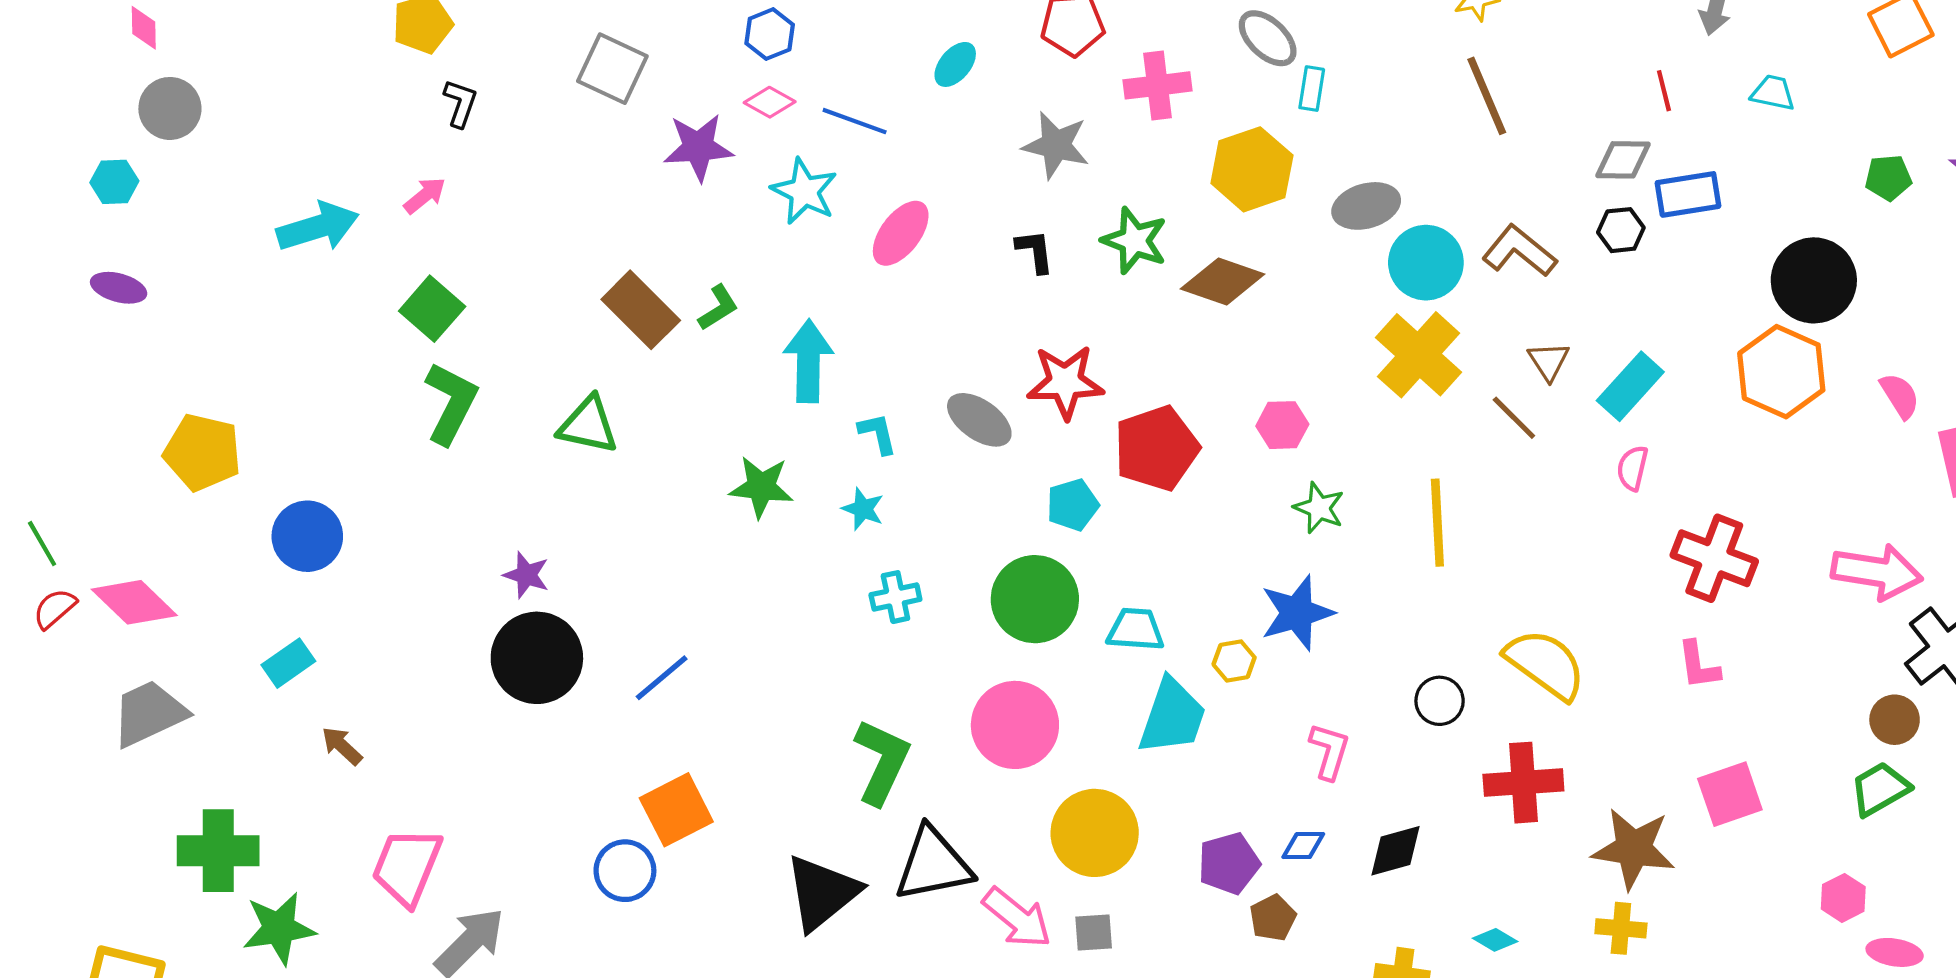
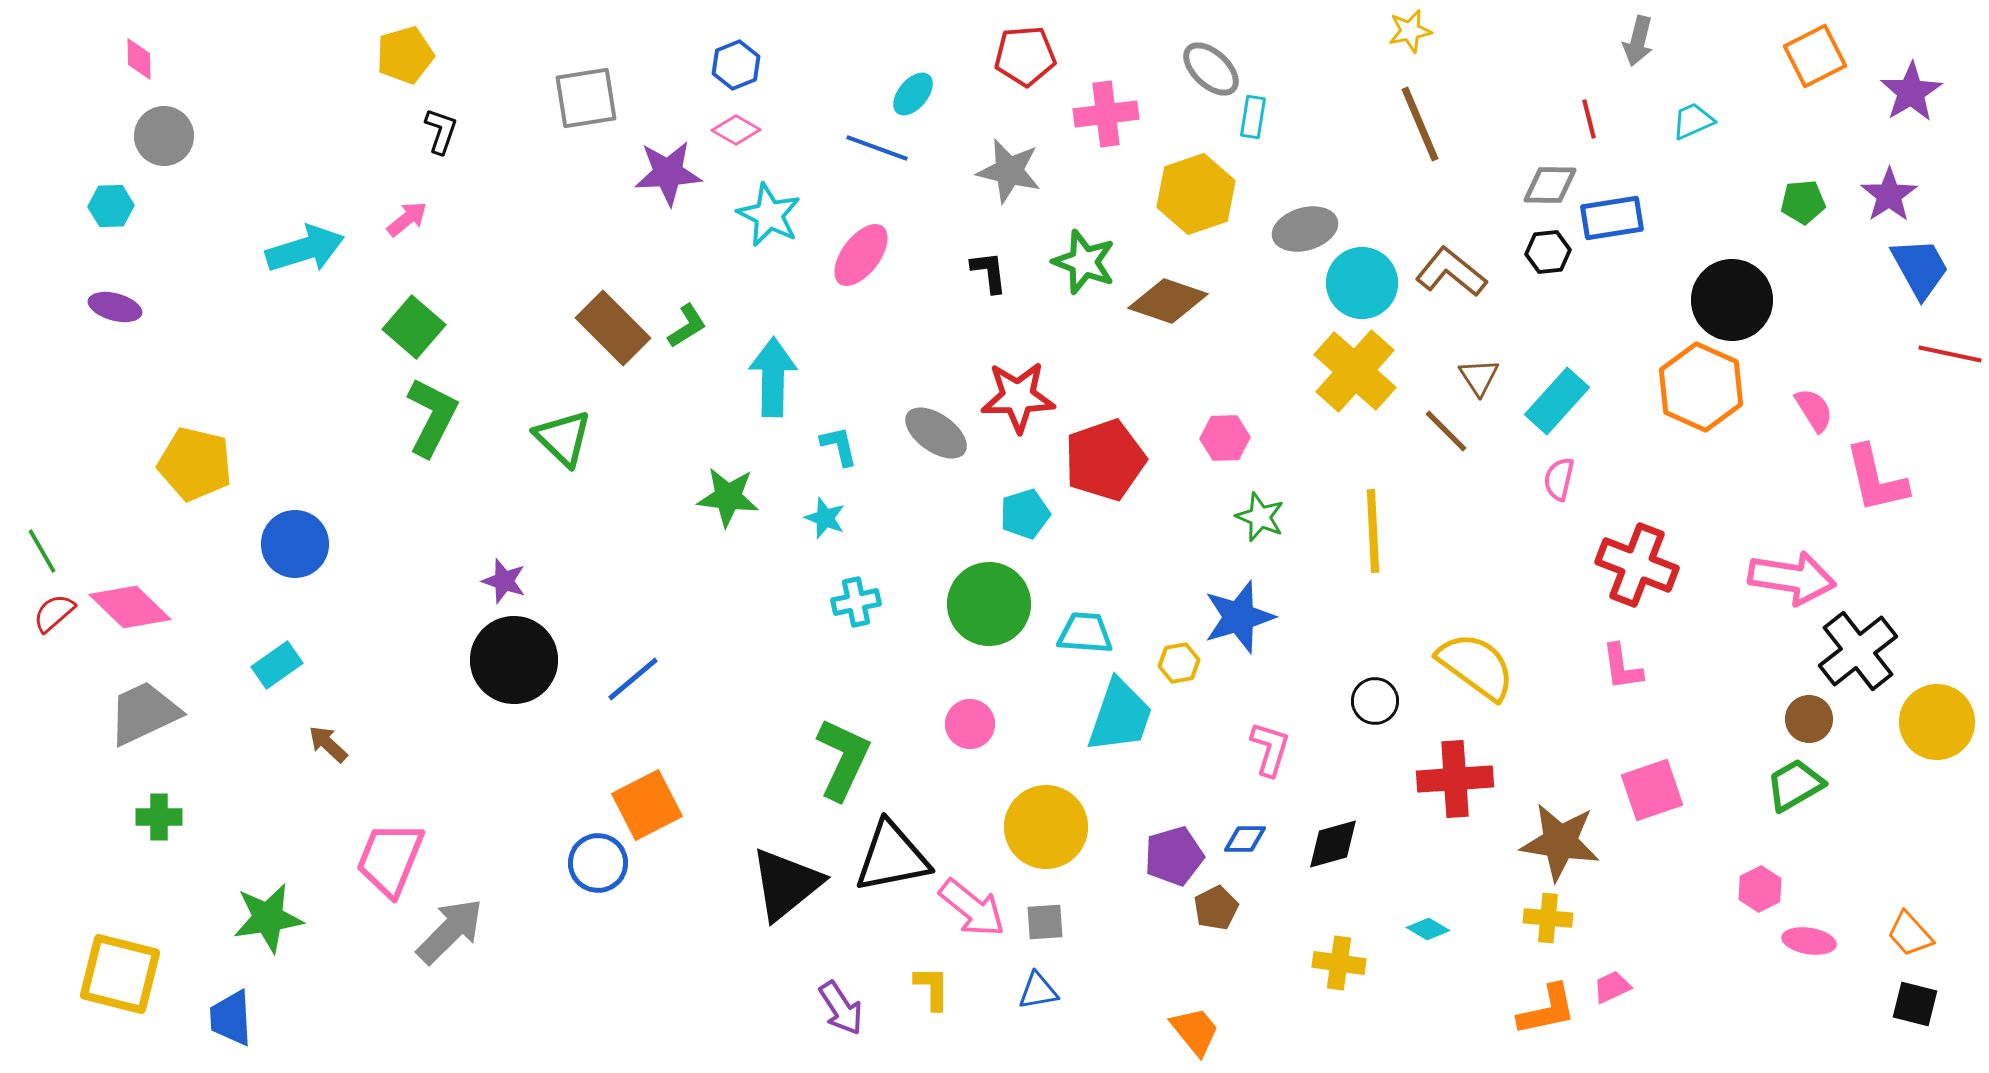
gray square: (612, 69) -> (586, 98), turned -34
cyan trapezoid: (1773, 93) -> (1693, 121), turned -36
blue line: (855, 121) -> (877, 148), moved
green triangle: (588, 425) -> (563, 438), turned 32
pink circle: (1015, 725) -> (970, 724), size x0.6
green cross: (218, 851) -> (159, 817), moved, size x0.6

